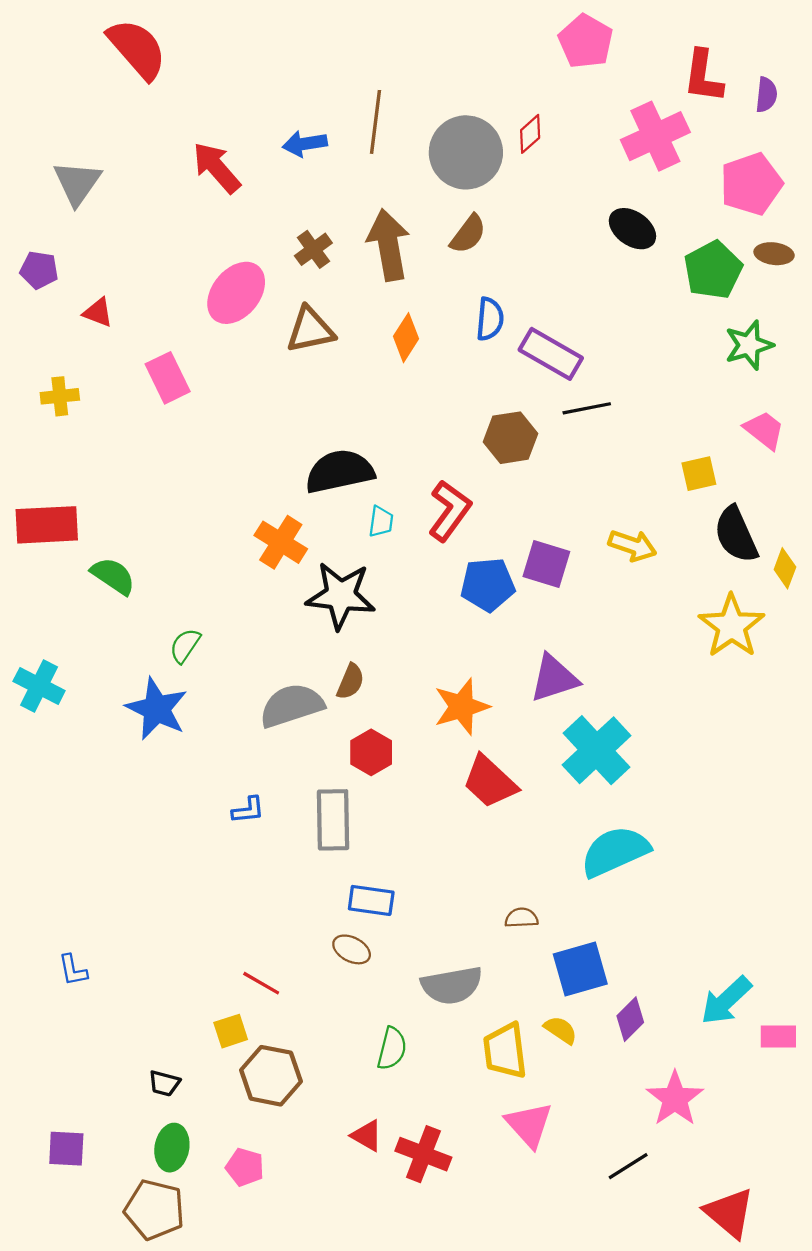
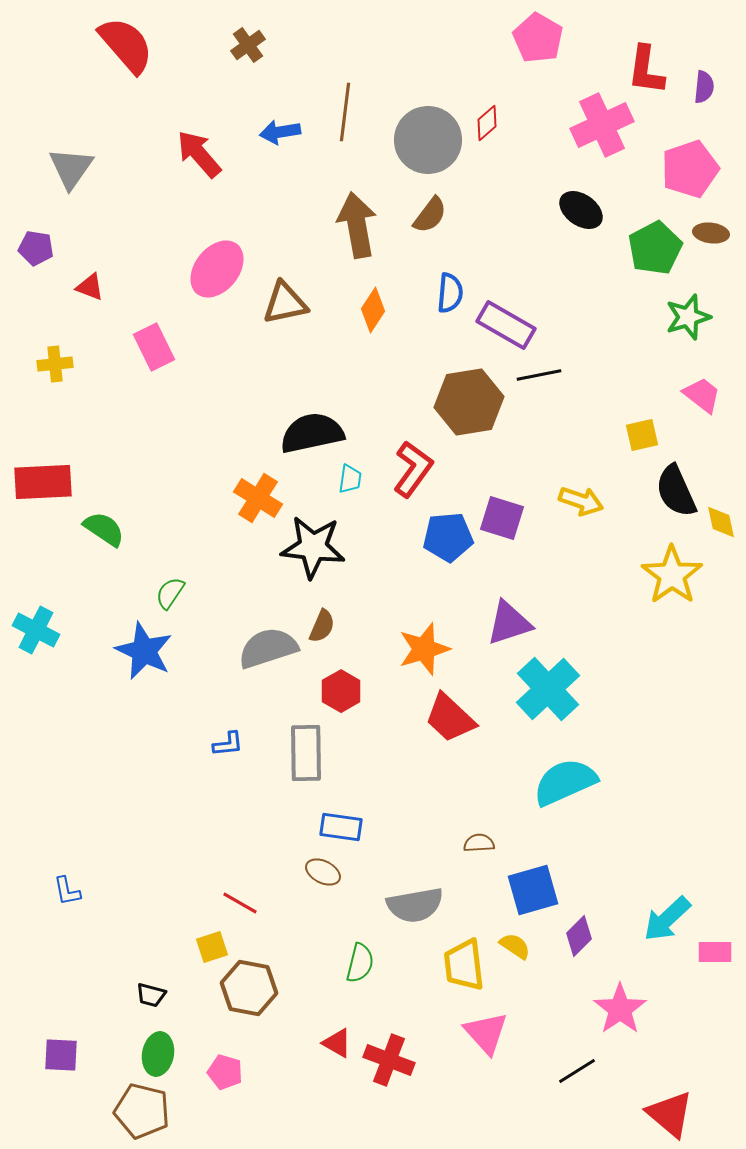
brown cross: (313, 249) -> (248, 45), moved
brown hexagon: (511, 438) -> (469, 402), size x1.4
yellow diamond: (785, 568) -> (721, 522), turned -33

